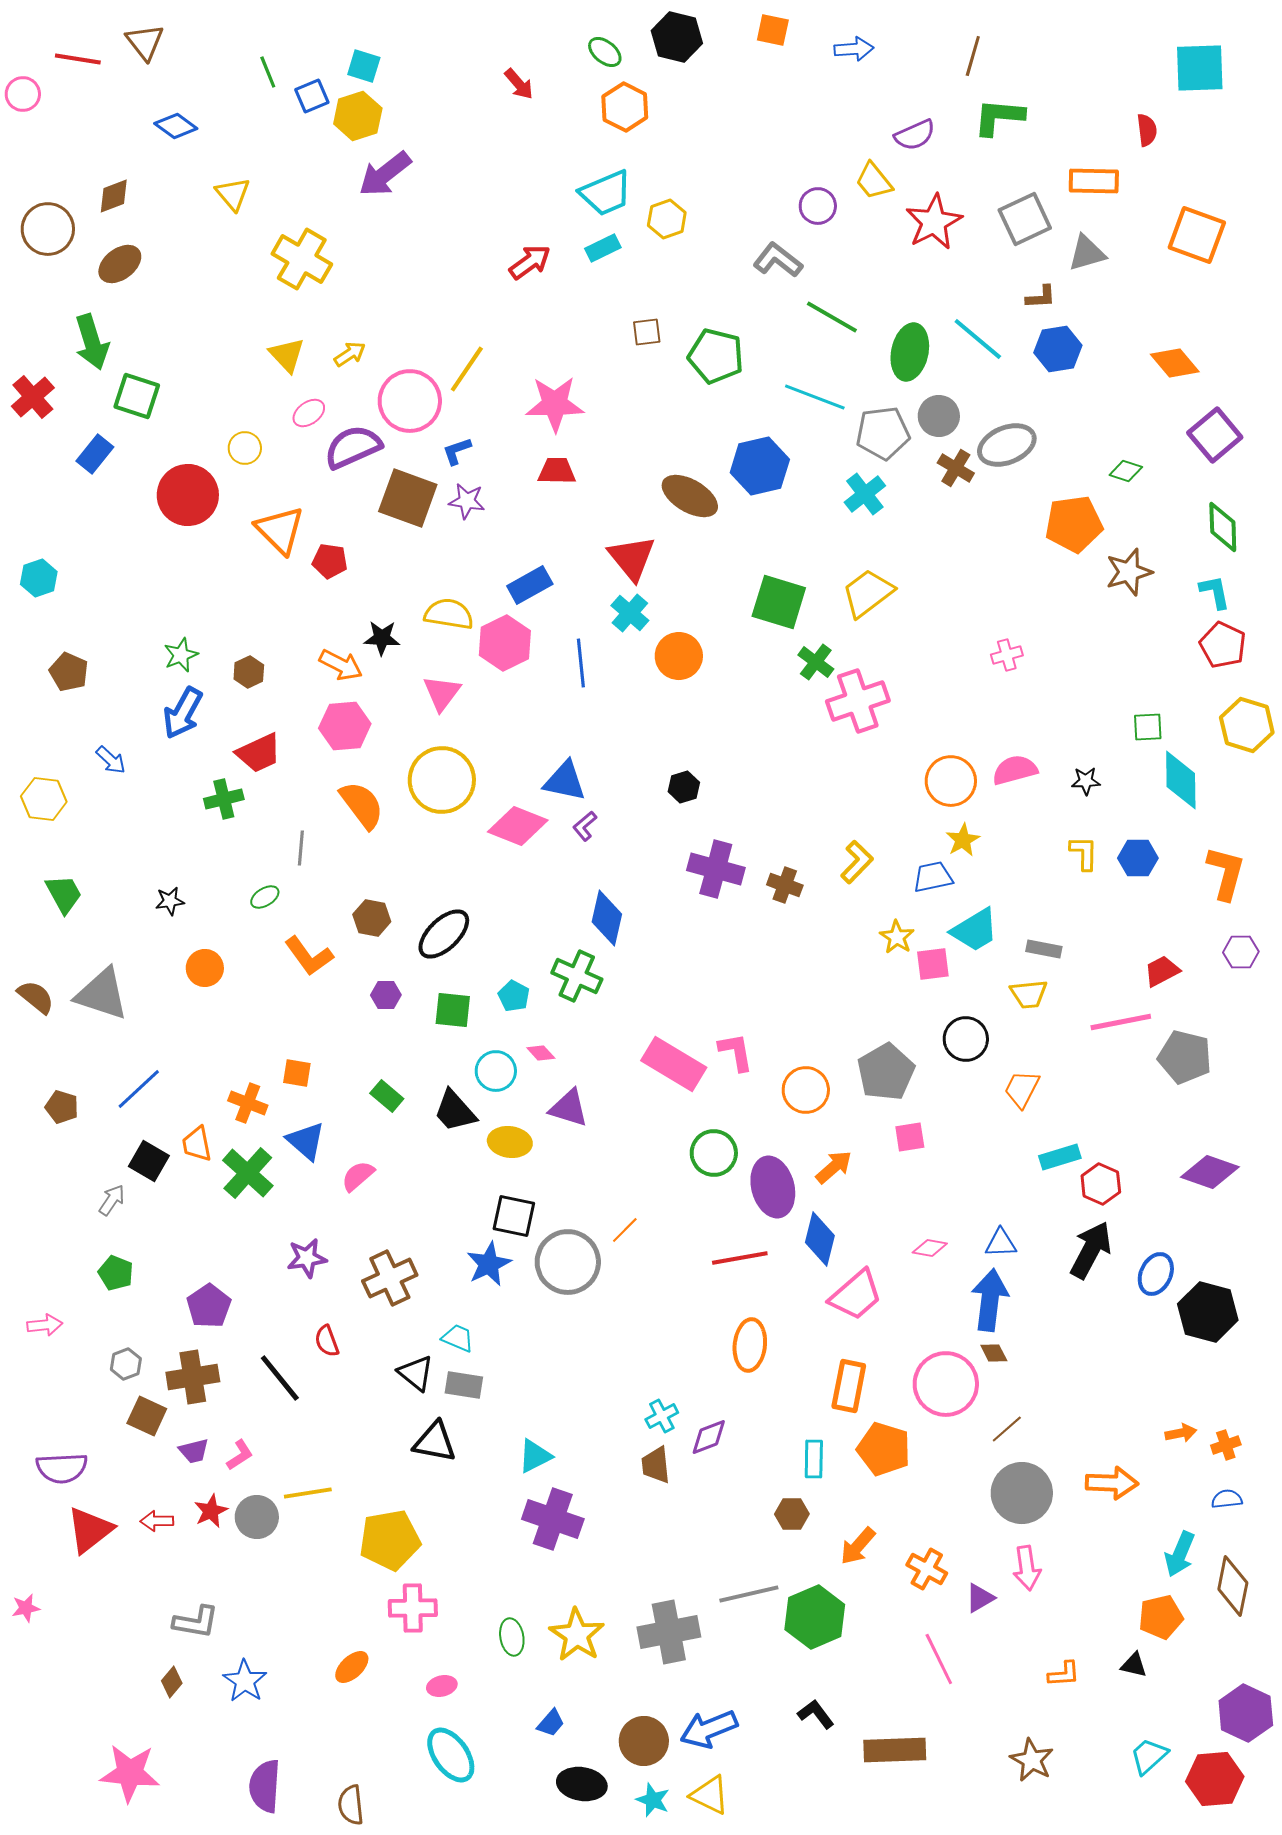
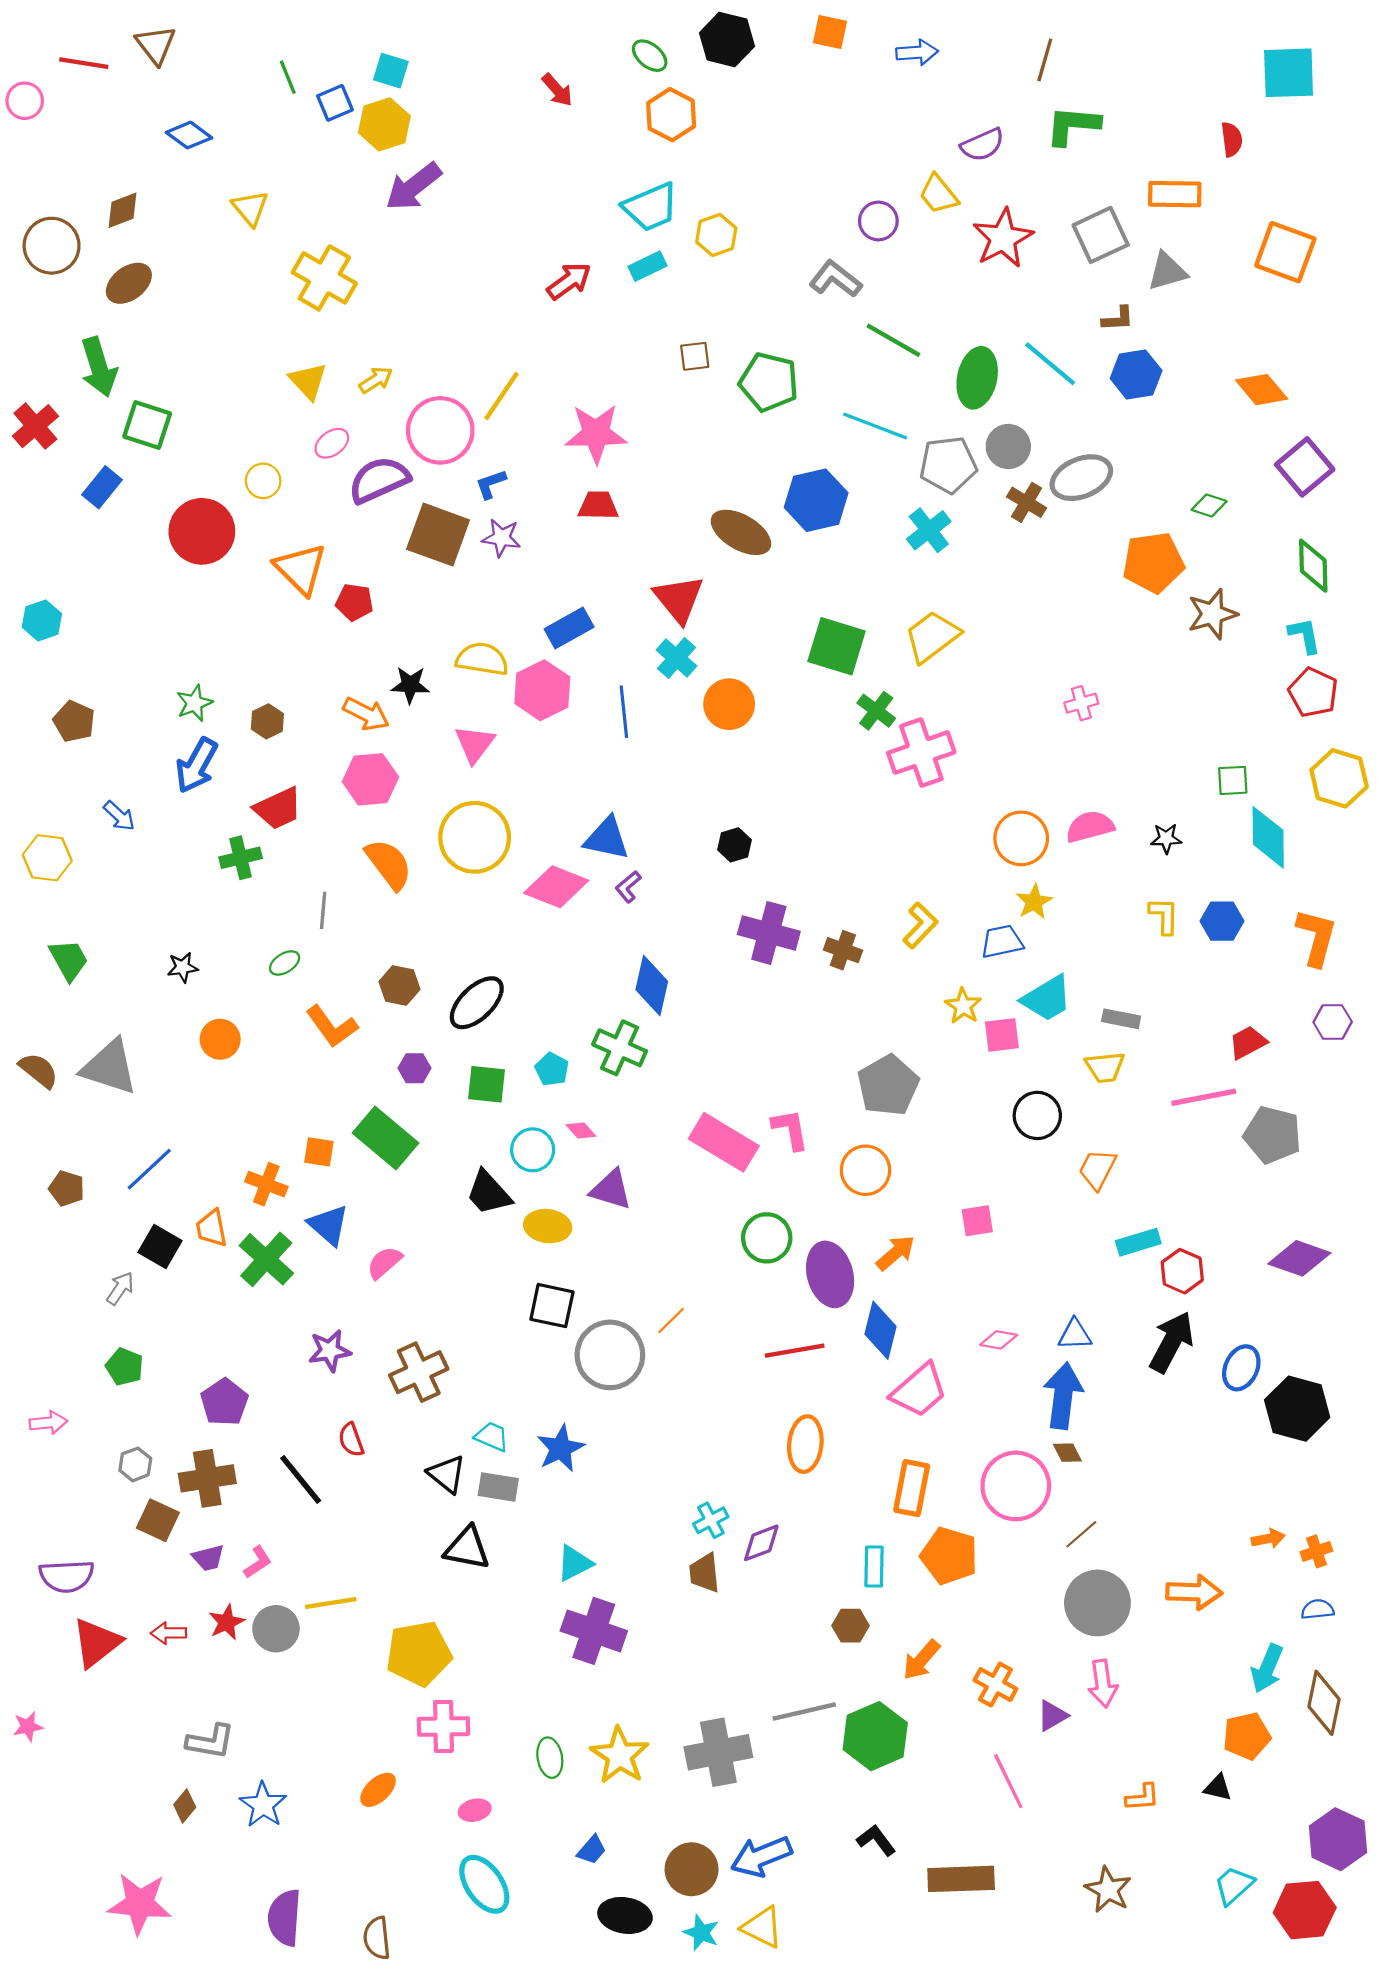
gray pentagon: (886, 1072) -> (888, 1085), moved
green rectangle: (387, 1096) -> (385, 1138), moved, size x1.8
blue star: (489, 1264) -> (561, 1448), moved

